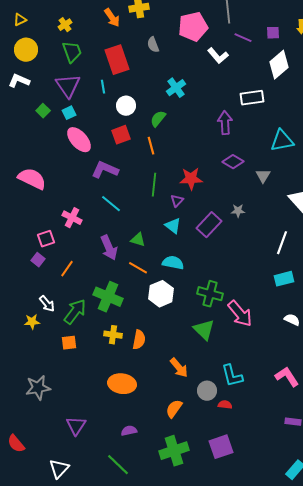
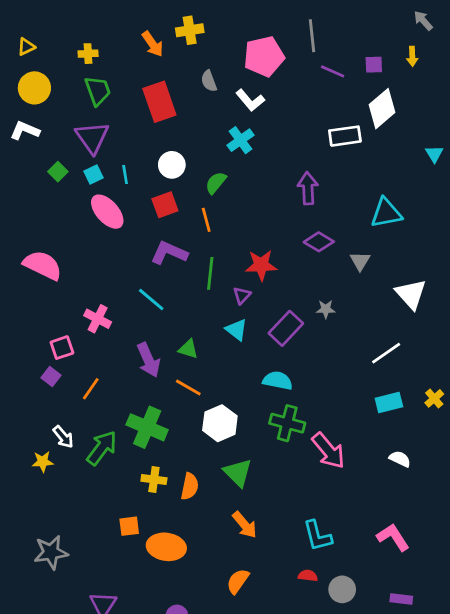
yellow cross: (65, 25) -> (88, 54), turned 32
white L-shape: (218, 56) -> (250, 100), moved
cyan line: (103, 87) -> (125, 174), moved
white rectangle: (252, 98) -> (345, 136), moved
purple L-shape: (105, 170) -> (169, 253), moved
white line: (282, 243) -> (386, 353), turned 35
cyan semicircle: (173, 263) -> (278, 381), moved
green triangle: (204, 330) -> (238, 473), moved
orange square: (69, 343) -> (129, 526), moved
gray circle: (207, 391) -> (342, 589), moved

